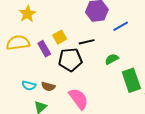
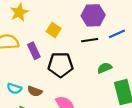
yellow square: (60, 37) -> (54, 30), moved, turned -32
black line: (87, 42) -> (90, 40), moved

